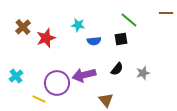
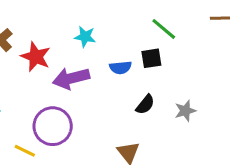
red star: (46, 38) -> (36, 57), turned -30
blue semicircle: (94, 41) -> (121, 68), moved
purple arrow: (84, 75) -> (71, 78), moved

